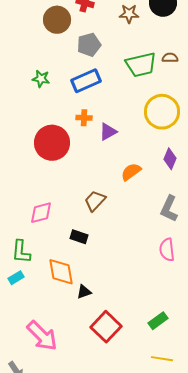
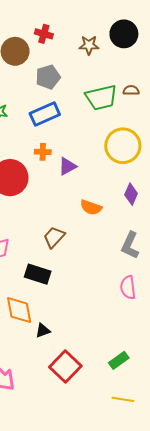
orange semicircle: (131, 172) -> (91, 207), turned -125
black rectangle: (79, 237) -> (38, 274), size x1.4

